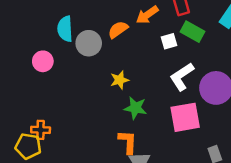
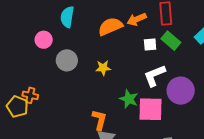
orange semicircle: (118, 30) -> (110, 26), size x1.4
gray circle: (89, 43) -> (67, 60), moved
green star: (135, 108) -> (129, 99), moved

